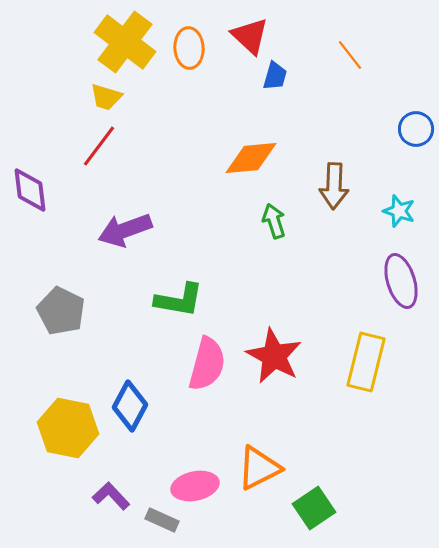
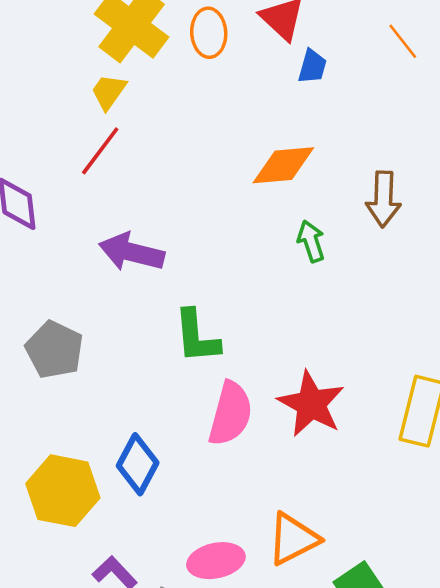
yellow trapezoid: (106, 97) -> (109, 92), turned 108
purple arrow: (125, 230) -> (132, 252), turned 34
green L-shape: (179, 300) -> (197, 336), turned 75

